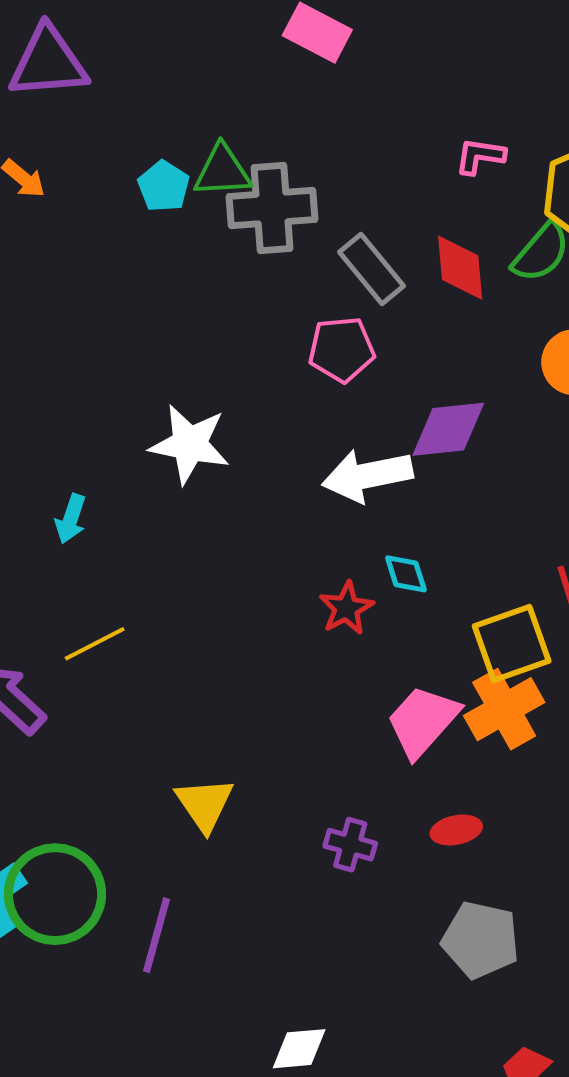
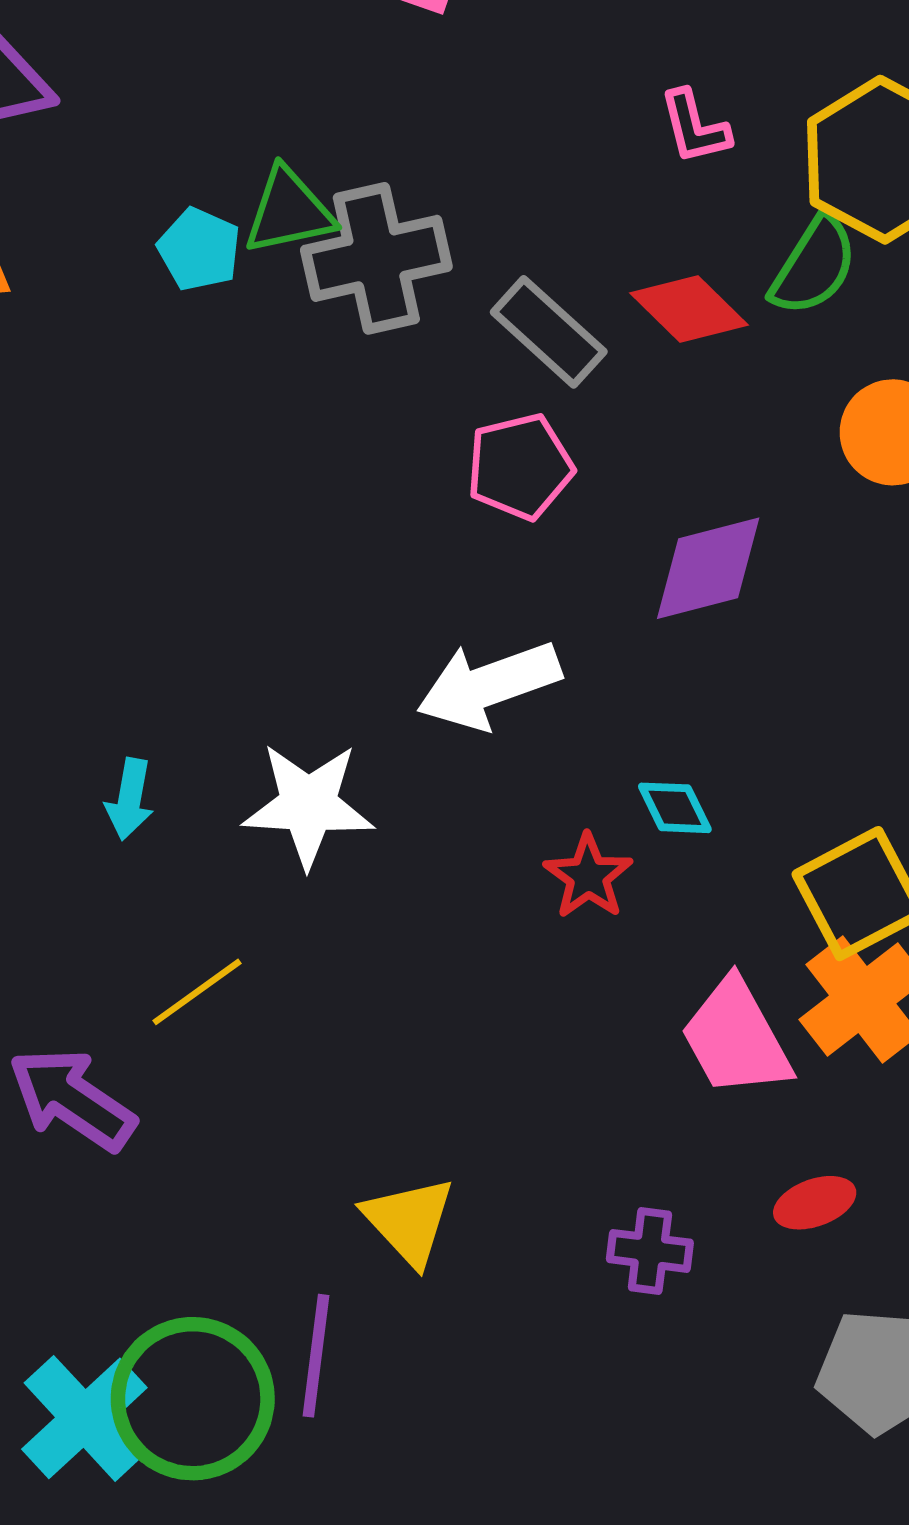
pink L-shape: (480, 156) -> (695, 127), turned -104
red diamond: (460, 268) -> (689, 309), turned -32
white star: (190, 444) -> (308, 805), moved
white arrow: (367, 476) -> (489, 685), moved
pink trapezoid: (423, 721) -> (736, 1038), turned -62
purple line: (156, 935) -> (316, 1356), moved

